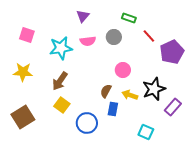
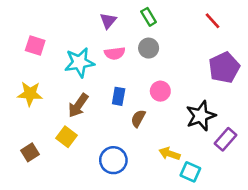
green rectangle: (129, 18) -> (149, 17), moved, turned 40
red line: (149, 36) -> (212, 21), moved
yellow arrow: (130, 95) -> (169, 154), moved
yellow square: (62, 105) -> (66, 137), moved
blue rectangle: (113, 109) -> (119, 96), moved
brown square: (23, 117) -> (30, 152), size x0.6

